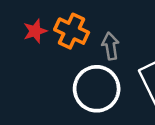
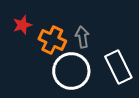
orange cross: (72, 31) -> (52, 40), moved

